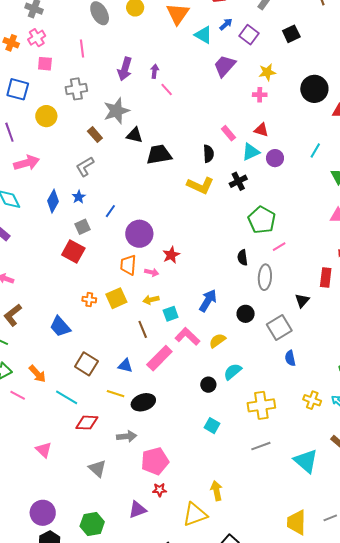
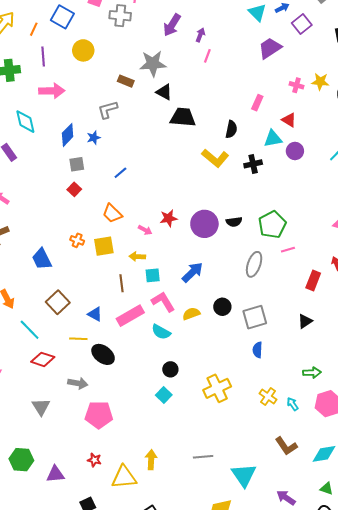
yellow star: (267, 72) -> (320, 82), moved
gray cross: (76, 89) -> (120, 16), moved
pink line: (167, 90) -> (207, 56), turned 48
pink rectangle: (228, 133) -> (257, 103), moved, turned 49
brown rectangle: (95, 135) -> (126, 81), turned -42
blue line: (110, 211) -> (120, 173), moved
green pentagon: (262, 220) -> (272, 225), moved
gray square: (82, 227) -> (77, 164), moved
purple circle: (139, 234) -> (204, 224), moved
pink line: (279, 247) -> (288, 250), moved
red square: (73, 252) -> (74, 189), size x0.6
black semicircle: (242, 258) -> (234, 222), moved, turned -105
orange trapezoid: (128, 265) -> (112, 213), moved, turned -65
black triangle: (302, 301) -> (305, 321), moved
black circle: (246, 314) -> (222, 307), moved
cyan semicircle: (233, 372) -> (161, 332), moved, turned -126
black circle: (208, 385) -> (170, 369), moved
yellow line: (116, 394) -> (78, 339), turned -30
black ellipse: (143, 402) -> (103, 354), turned 40
yellow cross: (261, 405) -> (217, 388), turned -32
gray line: (261, 446) -> (203, 457), moved
cyan triangle: (306, 461) -> (244, 475), moved
red star: (160, 490) -> (94, 460), moved
purple triangle: (137, 510) -> (55, 474), moved

